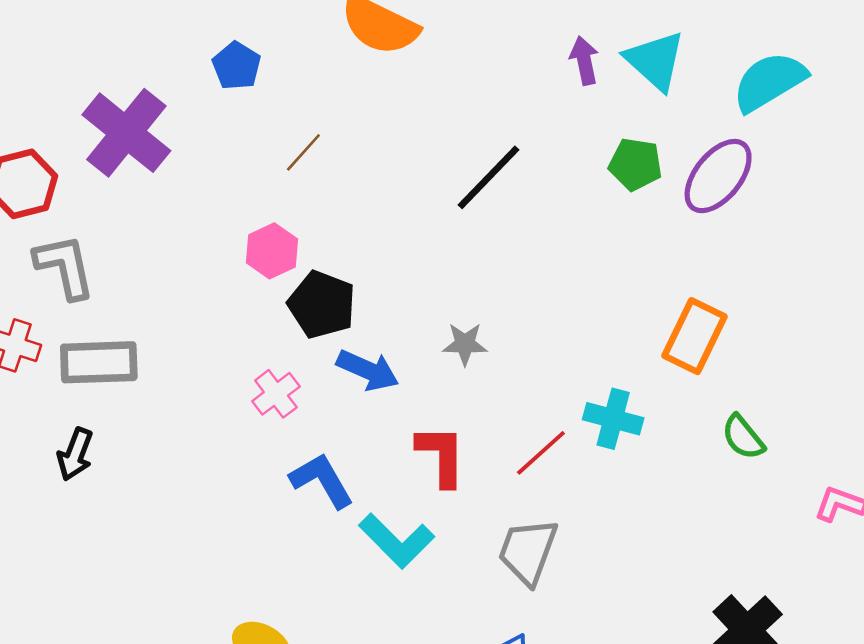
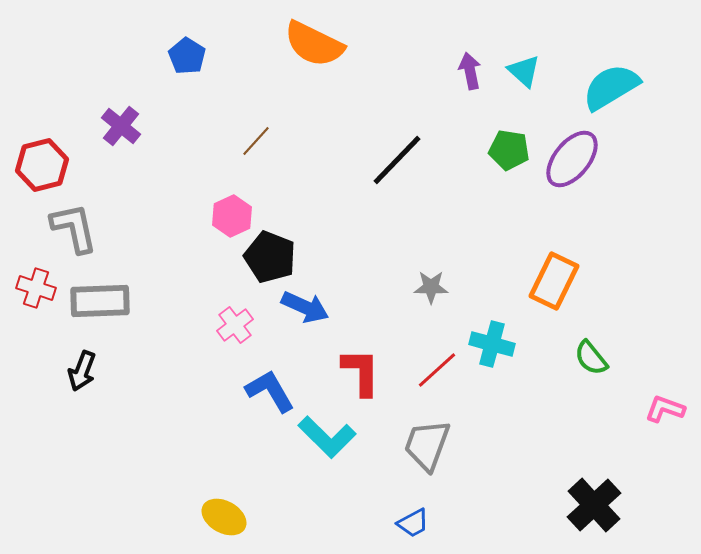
cyan triangle: (655, 61) -> (524, 71), size x0.7
blue pentagon: (237, 66) -> (187, 56), moved
purple cross: (126, 133) -> (121, 126), size x0.6
gray star: (465, 344) -> (431, 287), moved

